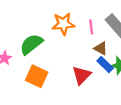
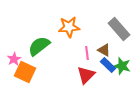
pink line: (91, 27) -> (87, 53), moved
orange square: (37, 76) -> (25, 72), moved

